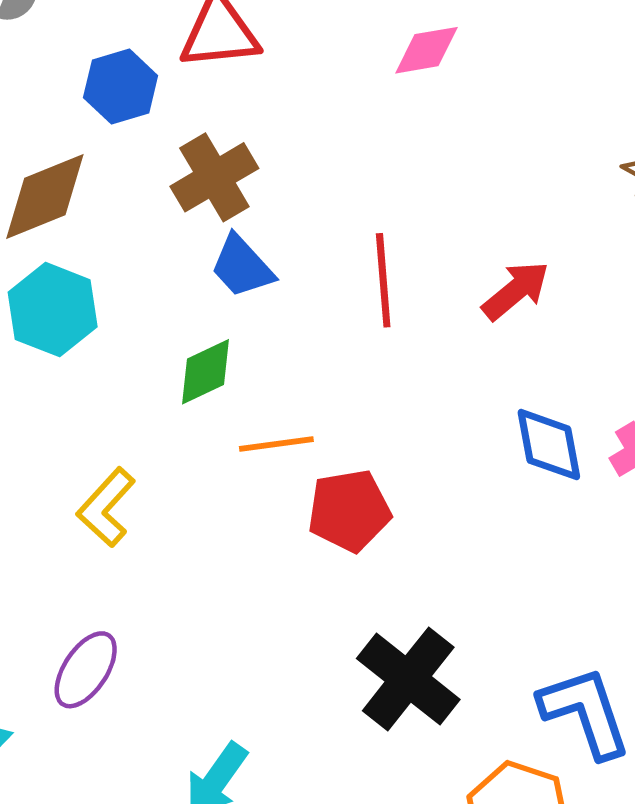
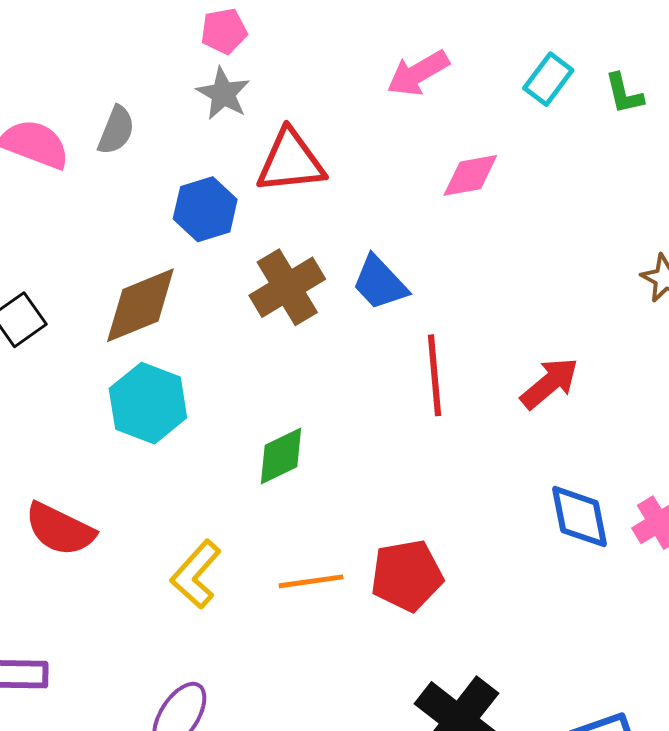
blue trapezoid: (242, 266) -> (380, 283), moved
orange line: (276, 444) -> (311, 581), moved

